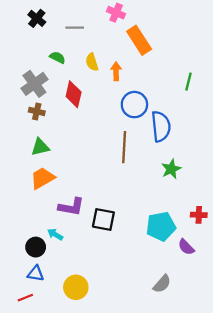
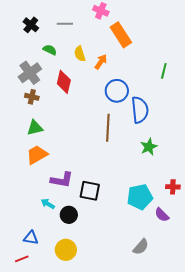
black cross: (37, 18) -> (31, 25), moved
orange arrow: (116, 71) -> (101, 62), turned 35
black circle: (36, 247) -> (69, 215), moved

